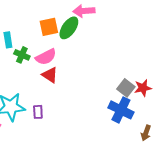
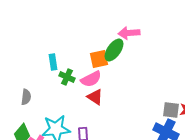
orange square: (49, 27) -> (99, 59), moved
gray square: (126, 88) -> (171, 110), turned -30

